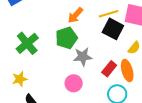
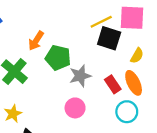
orange arrow: (75, 15) -> (36, 41), moved
green pentagon: (66, 38) -> (58, 58), turned -30
red rectangle: (109, 69) -> (113, 84), turned -63

